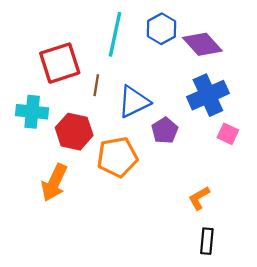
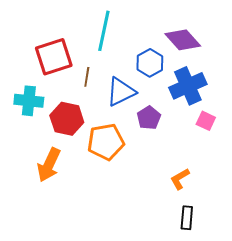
blue hexagon: (161, 29) -> (150, 63), moved

